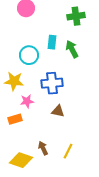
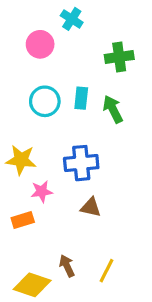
cyan circle: (29, 55) -> (45, 101), moved

